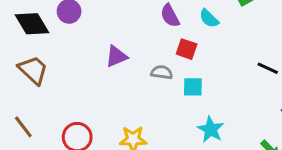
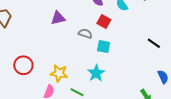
cyan star: (211, 129) -> (96, 73), moved

